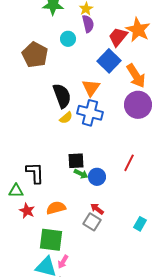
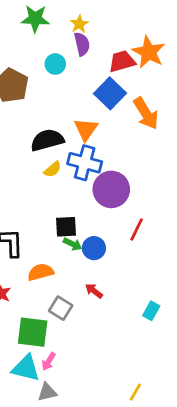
red trapezoid: (118, 37) -> (122, 61), turned 35
black semicircle: (62, 96) -> (47, 140), turned -85
purple circle: (138, 105) -> (111, 189), moved
orange semicircle: (56, 208) -> (41, 272), moved
gray square: (92, 222) -> (61, 308), moved

